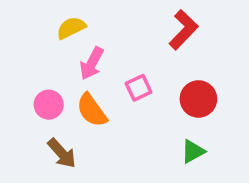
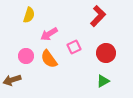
yellow semicircle: (71, 28) -> (29, 15), moved, turned 133
pink arrow: (92, 63) -> (49, 34), turned 30
brown arrow: (62, 153) -> (12, 80), moved, turned 114

